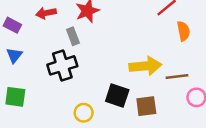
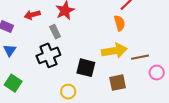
orange semicircle: (183, 31) -> (120, 23), moved
black square: (117, 96) -> (86, 68), moved
green square: (15, 97) -> (13, 83), turned 30

